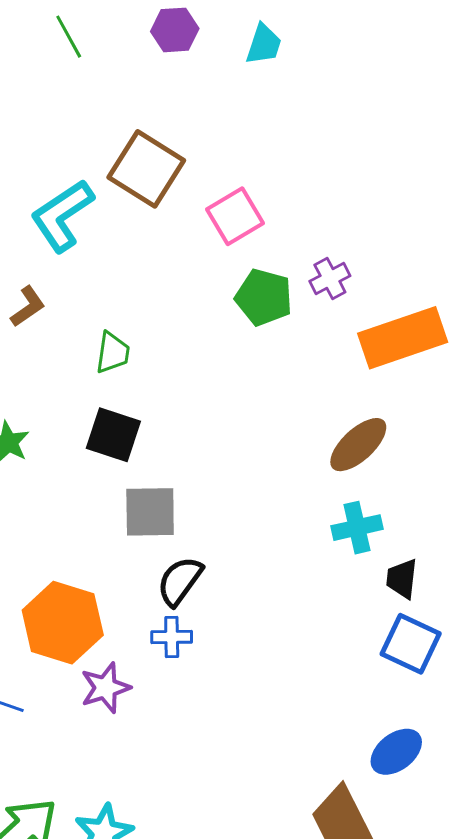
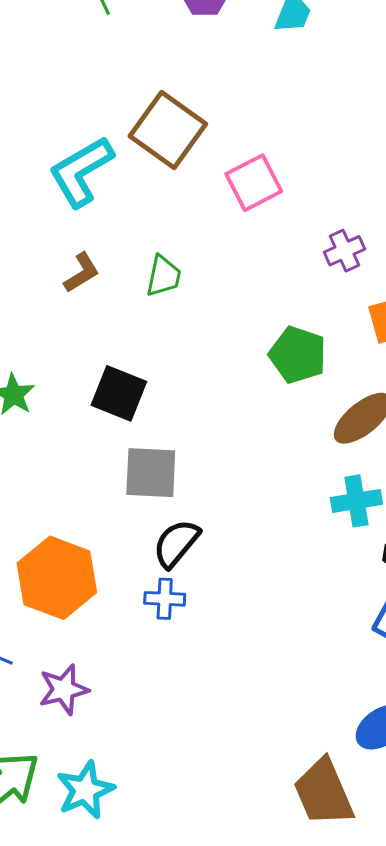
green pentagon: (264, 297) -> (298, 355), moved
brown L-shape: (28, 306) -> (82, 273), moved
green trapezoid: (113, 353) -> (164, 276), moved
purple star: (105, 688) -> (64, 689), moved

